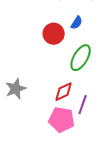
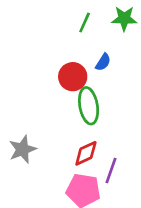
green ellipse: (81, 58) -> (89, 106), moved, turned -40

